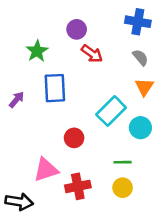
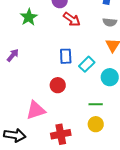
gray semicircle: (140, 57) -> (110, 22), turned 136
blue rectangle: (55, 88) -> (66, 56), moved, size x0.7
cyan rectangle: (111, 111) -> (87, 64), size x0.7
red cross: (78, 186) -> (61, 134), moved

